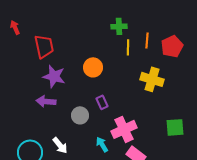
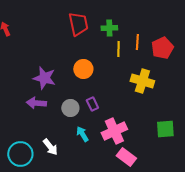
red trapezoid: (44, 46) -> (78, 24), moved
gray circle: (80, 115) -> (70, 108), moved
cyan arrow: (102, 144) -> (82, 134), moved

